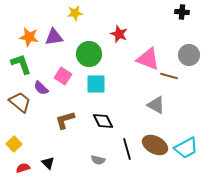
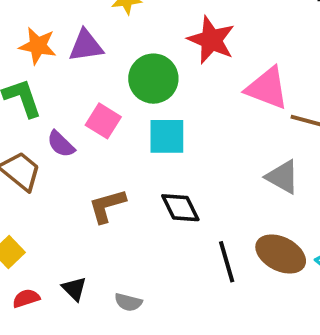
red star: (119, 34) -> (211, 40), size x1.4
gray semicircle: (98, 160) -> (128, 302), moved

